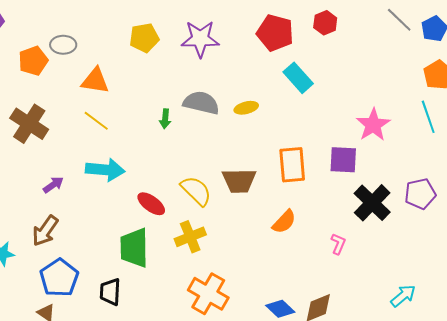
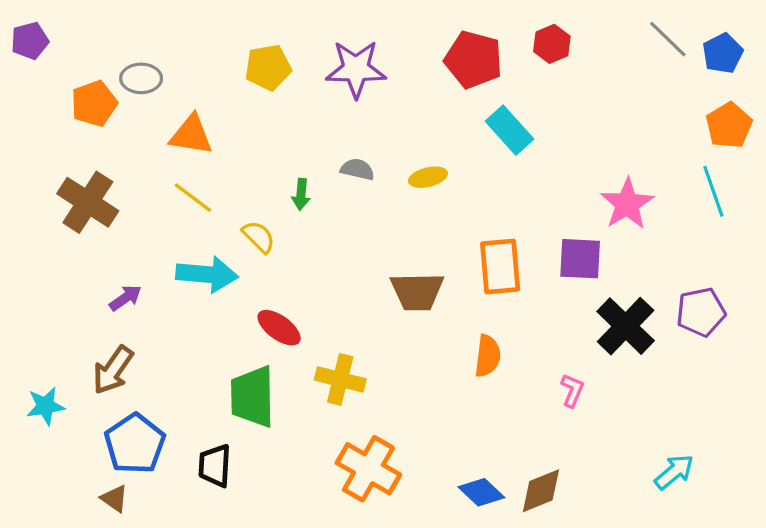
gray semicircle: (201, 103) -> (357, 169), size x0.6
yellow semicircle: (196, 191) -> (259, 237), moved, size x0.7
orange semicircle: (284, 222) -> (488, 356), turned -36
yellow cross: (190, 237) -> (340, 379), turned 36

